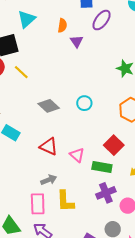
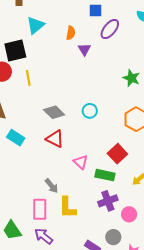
yellow line: (21, 72) -> (28, 78), turned 35
red triangle: (49, 146) -> (55, 139), moved
gray arrow: (49, 180) -> (52, 186), turned 70

